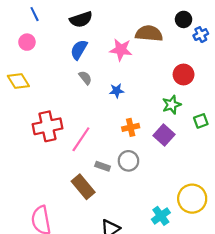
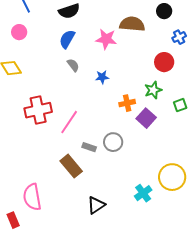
blue cross: (201, 35) -> (179, 37), moved
orange cross: (131, 127) -> (127, 103), moved

